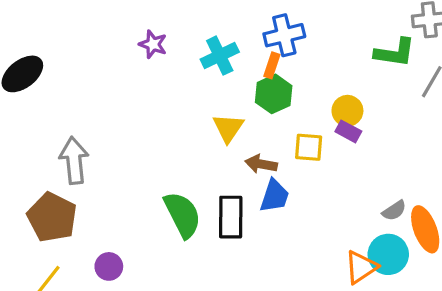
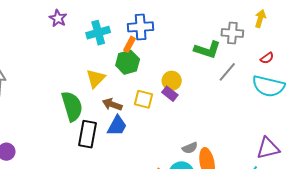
green semicircle: (183, 215) -> (72, 106), moved

